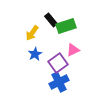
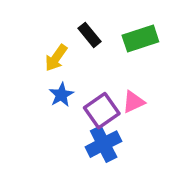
green rectangle: (66, 26) -> (140, 39), moved
pink triangle: (73, 50) -> (133, 102), moved

